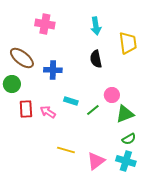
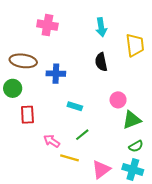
brown ellipse: (22, 58) -> (23, 61), turned -30
green line: (93, 110) -> (82, 135), moved
pink arrow: (48, 112) -> (52, 141), moved

